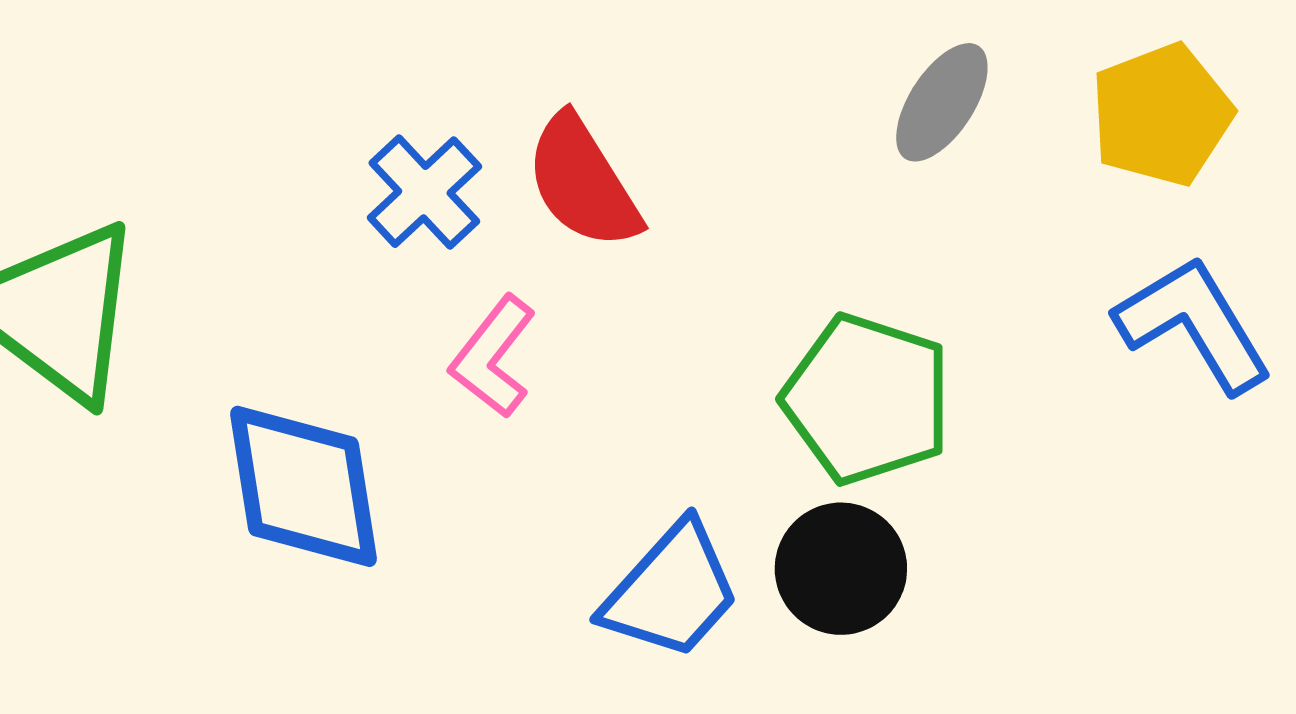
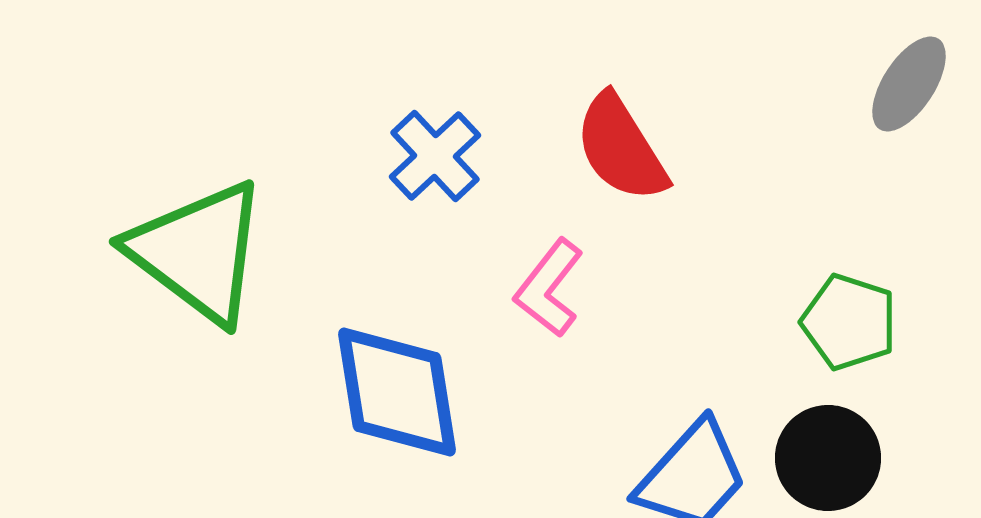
blue cross: (424, 192) -> (435, 156), moved
green pentagon: (867, 399) -> (849, 322), size x0.7

